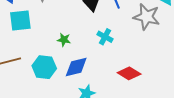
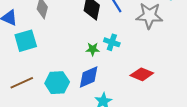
green star: (64, 40) -> (93, 49), moved

